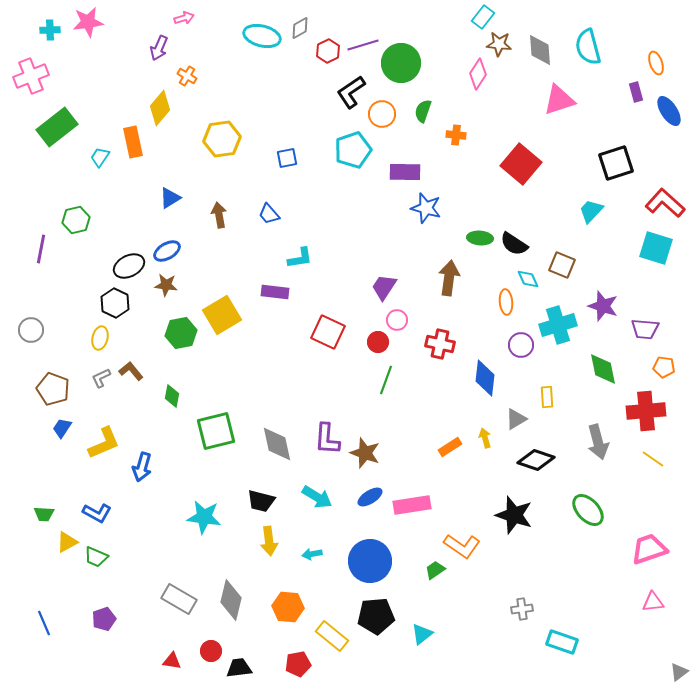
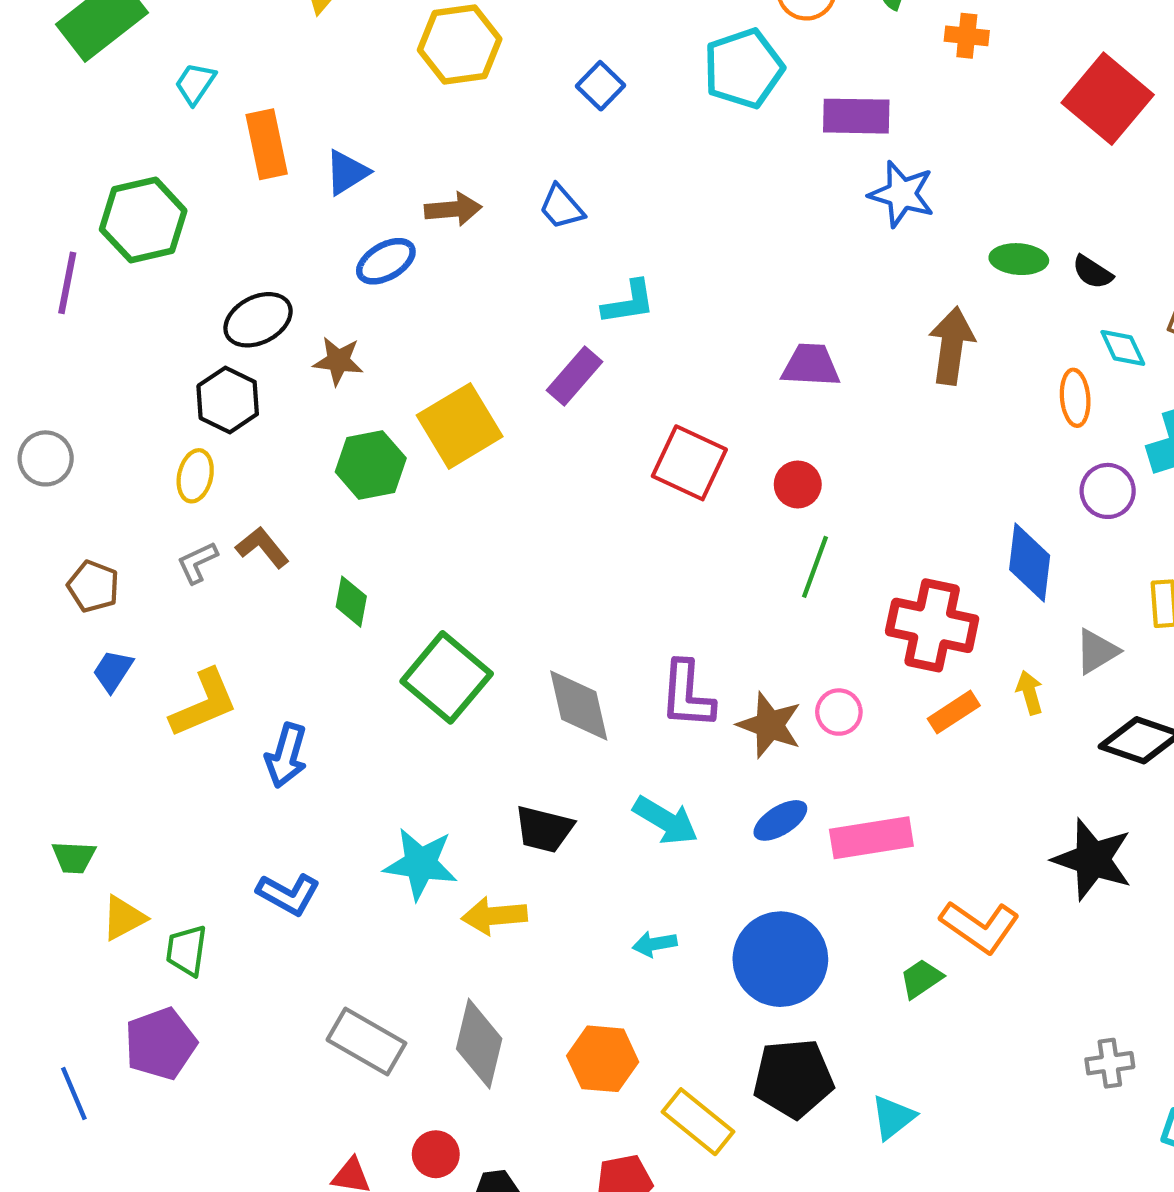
orange rectangle: (133, 142) -> (267, 144), moved
blue square: (287, 158) -> (600, 86), turned -35
brown arrow: (219, 215) -> (453, 209), turned 95
green hexagon: (76, 220) -> (143, 220), size x1.4
black semicircle: (514, 244) -> (1092, 272), size x0.7
blue ellipse: (167, 251) -> (386, 261), moved
purple trapezoid: (384, 287) -> (811, 365), turned 60
purple rectangle: (275, 292) -> (574, 376), turned -56
pink circle: (397, 320) -> (839, 712), moved
red cross: (440, 344) -> (932, 625), moved, size x1.4
brown pentagon: (53, 389) -> (93, 586), size x0.7
green square: (216, 431) -> (447, 677), turned -36
blue L-shape: (97, 513) -> (288, 894), moved
yellow arrow: (269, 541) -> (494, 916), moved, turned 92
green trapezoid: (96, 557) -> (187, 950), turned 75
purple pentagon: (104, 619) -> (160, 1044), moved, size x1.4

